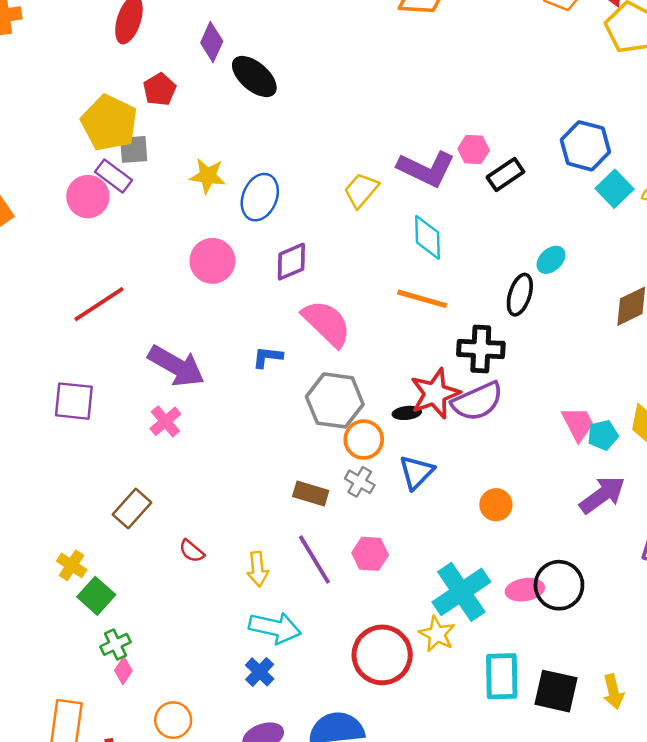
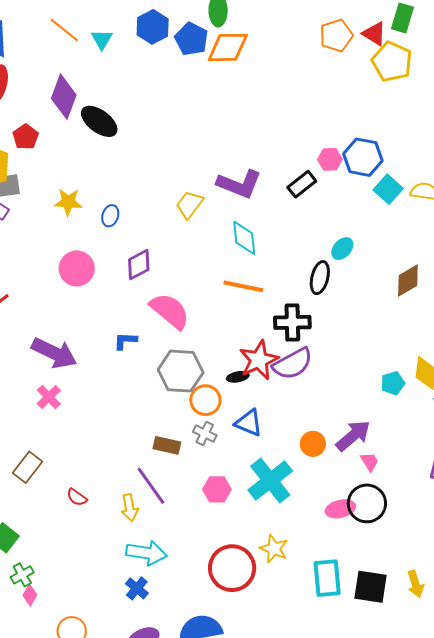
purple diamond: (212, 42) -> (64, 97), size x1.4
pink hexagon: (474, 150) -> (330, 159), moved
blue ellipse: (260, 197) -> (110, 216), size x0.6
pink trapezoid: (578, 424) -> (370, 462), moved, size x0.7
blue triangle: (416, 472) -> (249, 423), turned -48
purple arrow: (602, 495) -> (353, 436), moved
purple line: (314, 559) -> (151, 486), moved
cyan cross: (461, 592) -> (270, 481), moved

